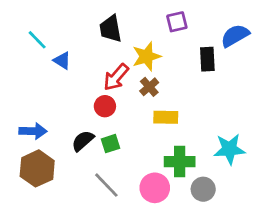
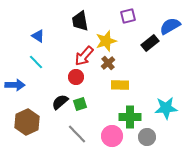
cyan line: (37, 40) -> (36, 62), moved
black rectangle: (207, 59) -> (150, 43), turned 54
blue triangle: (62, 61) -> (38, 36), moved
blue arrow: (33, 131) -> (15, 85), moved

